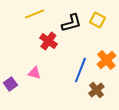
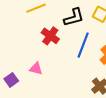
blue line: (80, 70) -> (83, 45), moved

